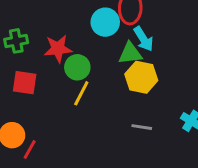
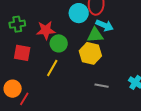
cyan arrow: (143, 39) -> (105, 25), turned -36
yellow hexagon: (141, 77) -> (90, 53), moved
yellow line: (81, 93) -> (52, 68), moved

